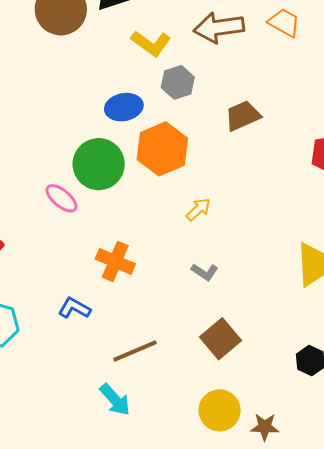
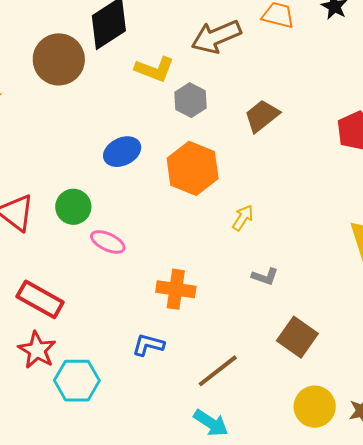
blue ellipse: (124, 107) -> (122, 152), moved
green circle: (99, 164) -> (73, 207), moved, size x0.7

